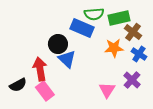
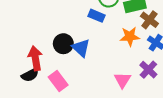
blue rectangle: (82, 28) -> (97, 16), size x0.7
black circle: (58, 44) -> (63, 44), moved
red arrow: (40, 69) -> (35, 58), moved

